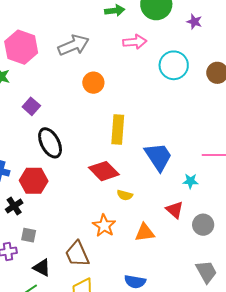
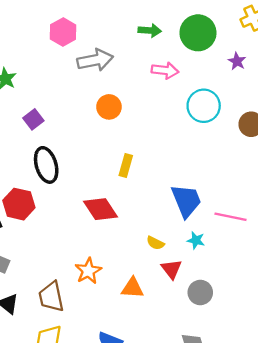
pink hexagon: (21, 47) -> (63, 32), moved, size x0.7
yellow rectangle: (118, 129) -> (126, 165), size x0.7
blue trapezoid: (158, 157) -> (186, 201), moved
yellow semicircle: (125, 195) -> (155, 243), moved

